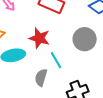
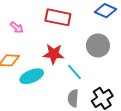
gray semicircle: (41, 78) -> (73, 98), moved

